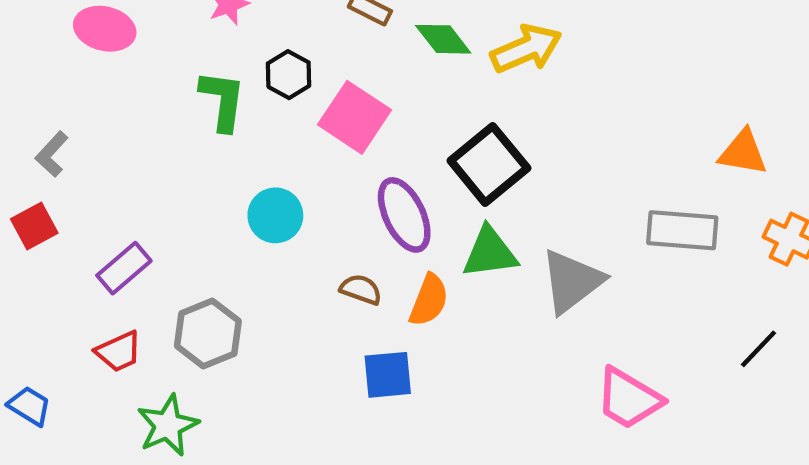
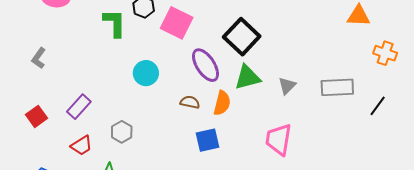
red square: (34, 226) -> (37, 116), moved
gray rectangle: (682, 230) -> (337, 87), moved
gray triangle: (572, 281) -> (287, 86), size x0.6
gray hexagon: (208, 333) -> (122, 132), size x0.7
pink trapezoid: (629, 399) -> (279, 139), moved, turned 76

